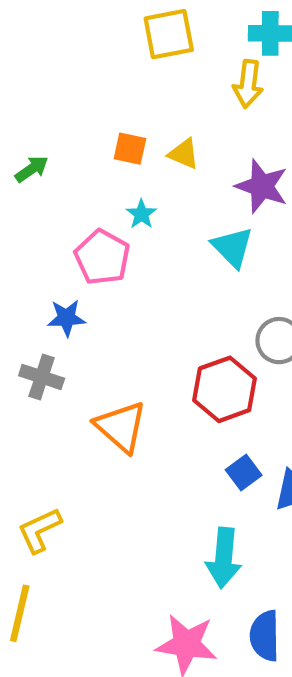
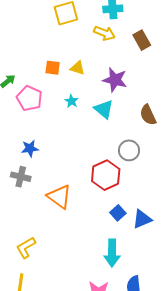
yellow arrow: (248, 84) -> (105, 33), turned -70
cyan star: (141, 214) -> (72, 101), moved
pink pentagon: (102, 257) -> (29, 98), moved

